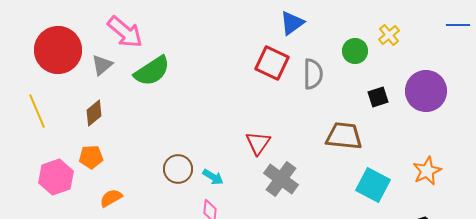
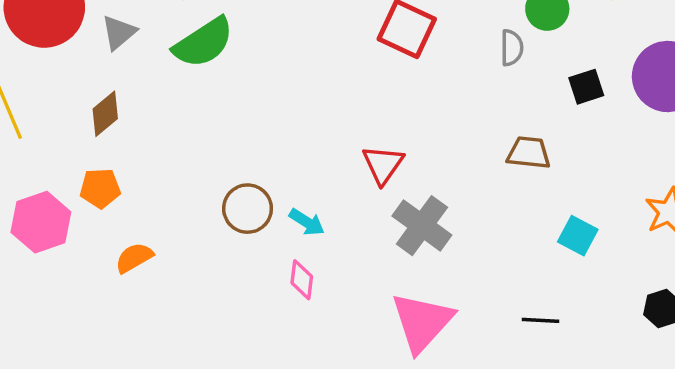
gray semicircle: (313, 74) -> (512, 48), moved, size x0.7
brown trapezoid: (344, 136) -> (529, 153), size x0.7
cyan square: (373, 185) -> (578, 236), size x0.7

